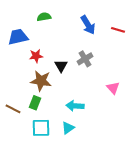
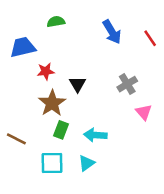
red line: (118, 30) -> (150, 38), turned 40
gray cross: (85, 59) -> (127, 84), moved
brown star: (41, 81) -> (52, 103), turned 30
green rectangle: (35, 103) -> (61, 130), moved

